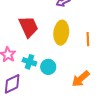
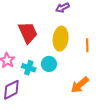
cyan circle: (48, 67) -> (49, 64), moved

